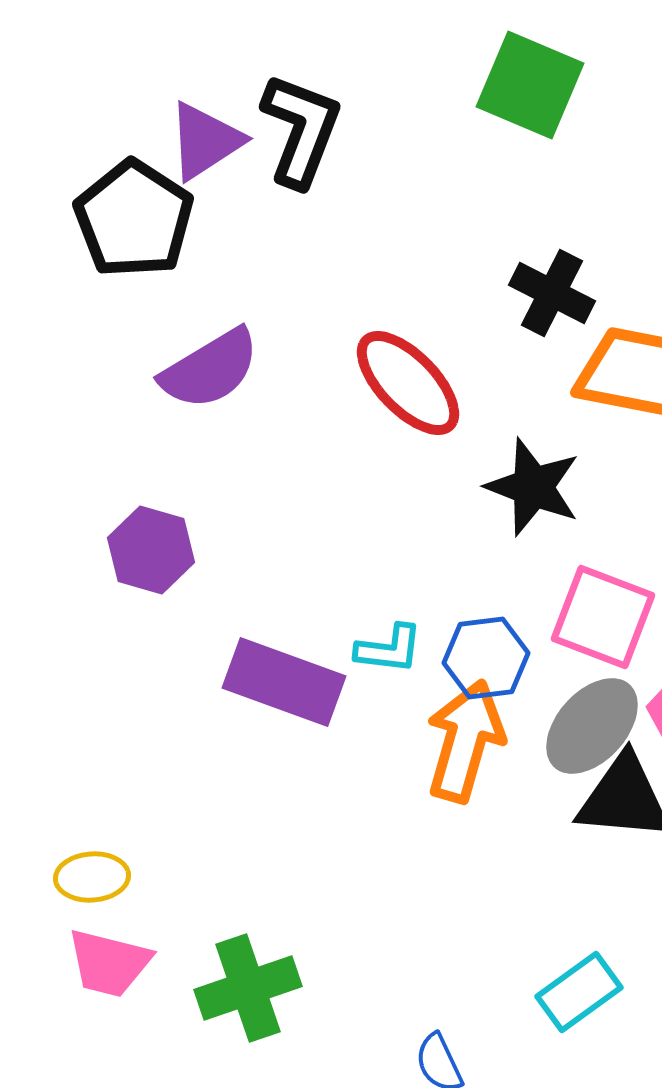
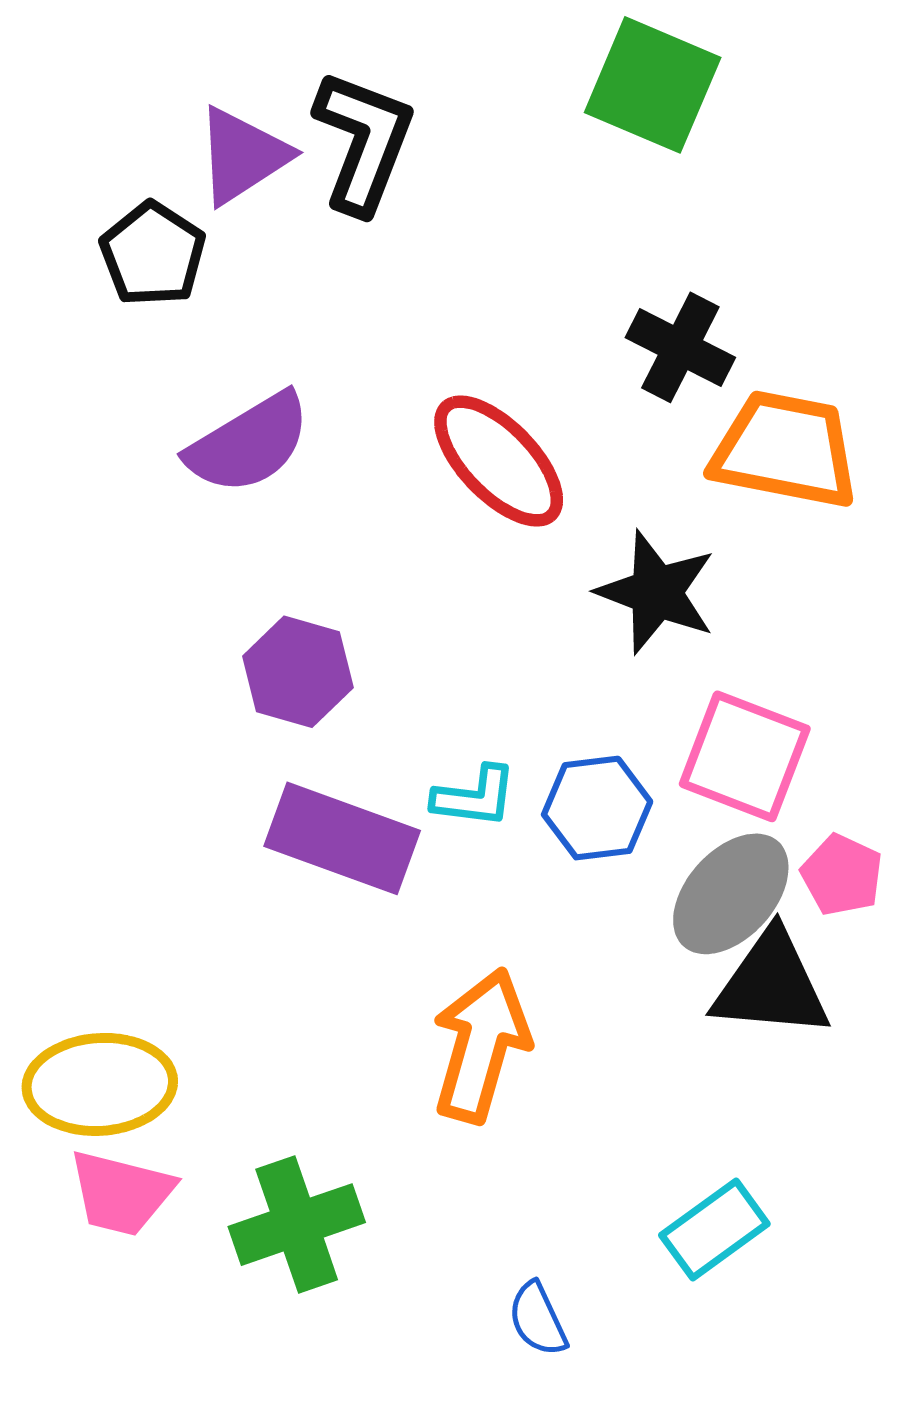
black pentagon: (134, 219) -> (153, 254), size x0.7
purple hexagon: (151, 550) -> (298, 672), moved
orange arrow: (465, 741) -> (481, 1045), moved
yellow ellipse: (92, 877) -> (100, 1084), size x1.6

